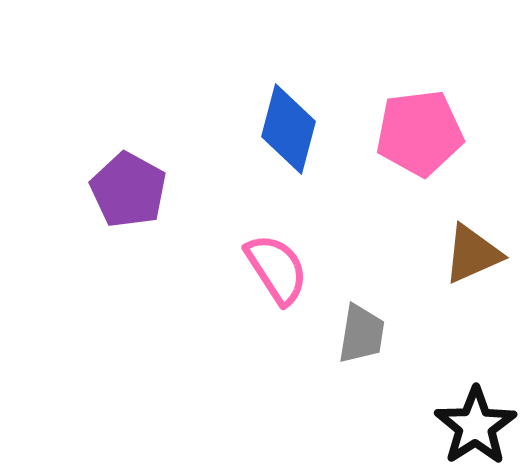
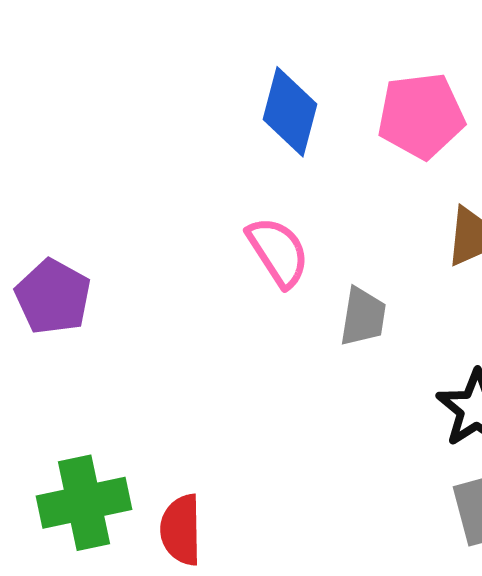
purple pentagon: (128, 190) -> (53, 297), moved

